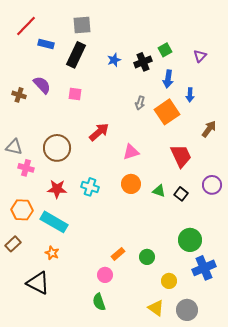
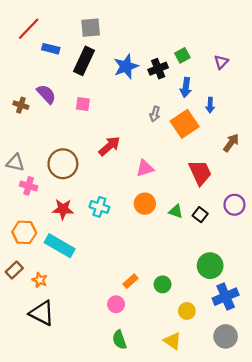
blue star: (114, 60) -> (126, 66), size x1.6
orange star: (52, 253) -> (40, 280), moved
green semicircle: (99, 302) -> (119, 340), moved
gray circle: (187, 310) -> (226, 336), moved

